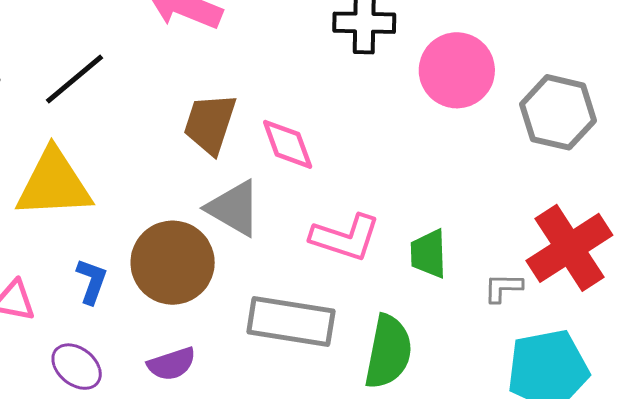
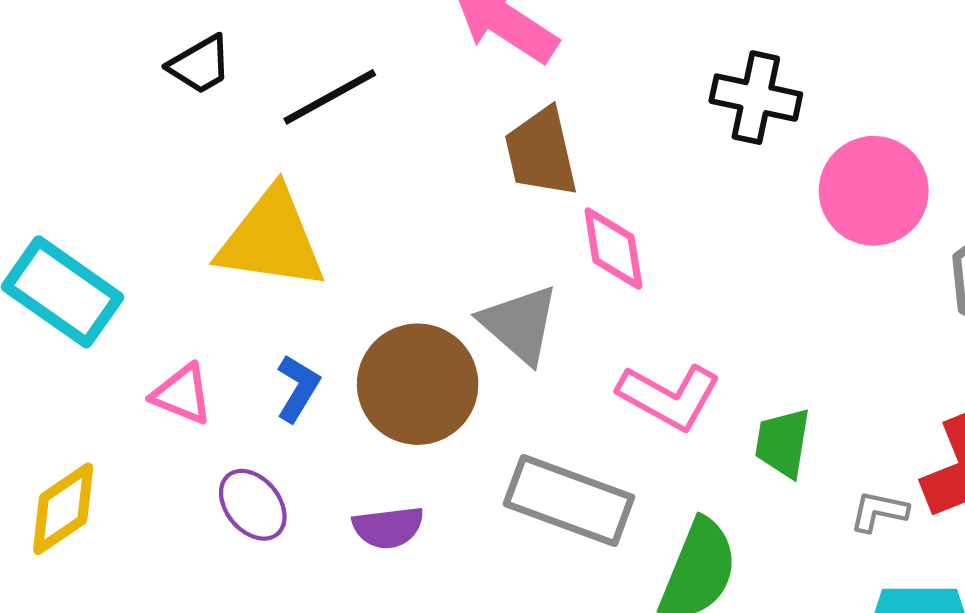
brown trapezoid: (210, 124) -> (541, 152), moved, turned -42

